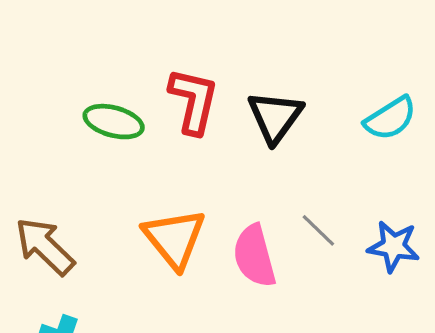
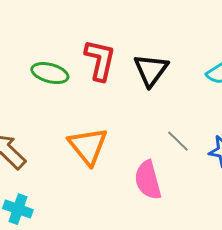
pink semicircle: (254, 256) -> (148, 180), moved

